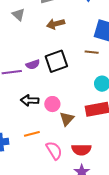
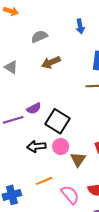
gray triangle: (18, 15) -> (11, 67), moved
black square: (56, 61) -> (58, 121), moved, turned -30

